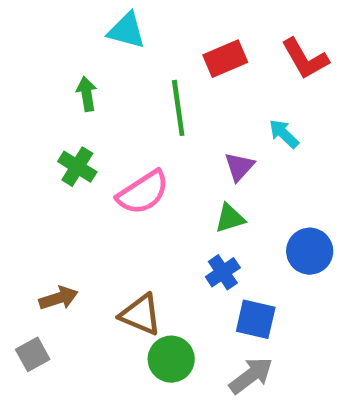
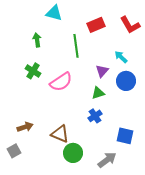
blue circle: (310, 251) -> (126, 81), moved
blue square: (256, 319) -> (125, 136), moved

